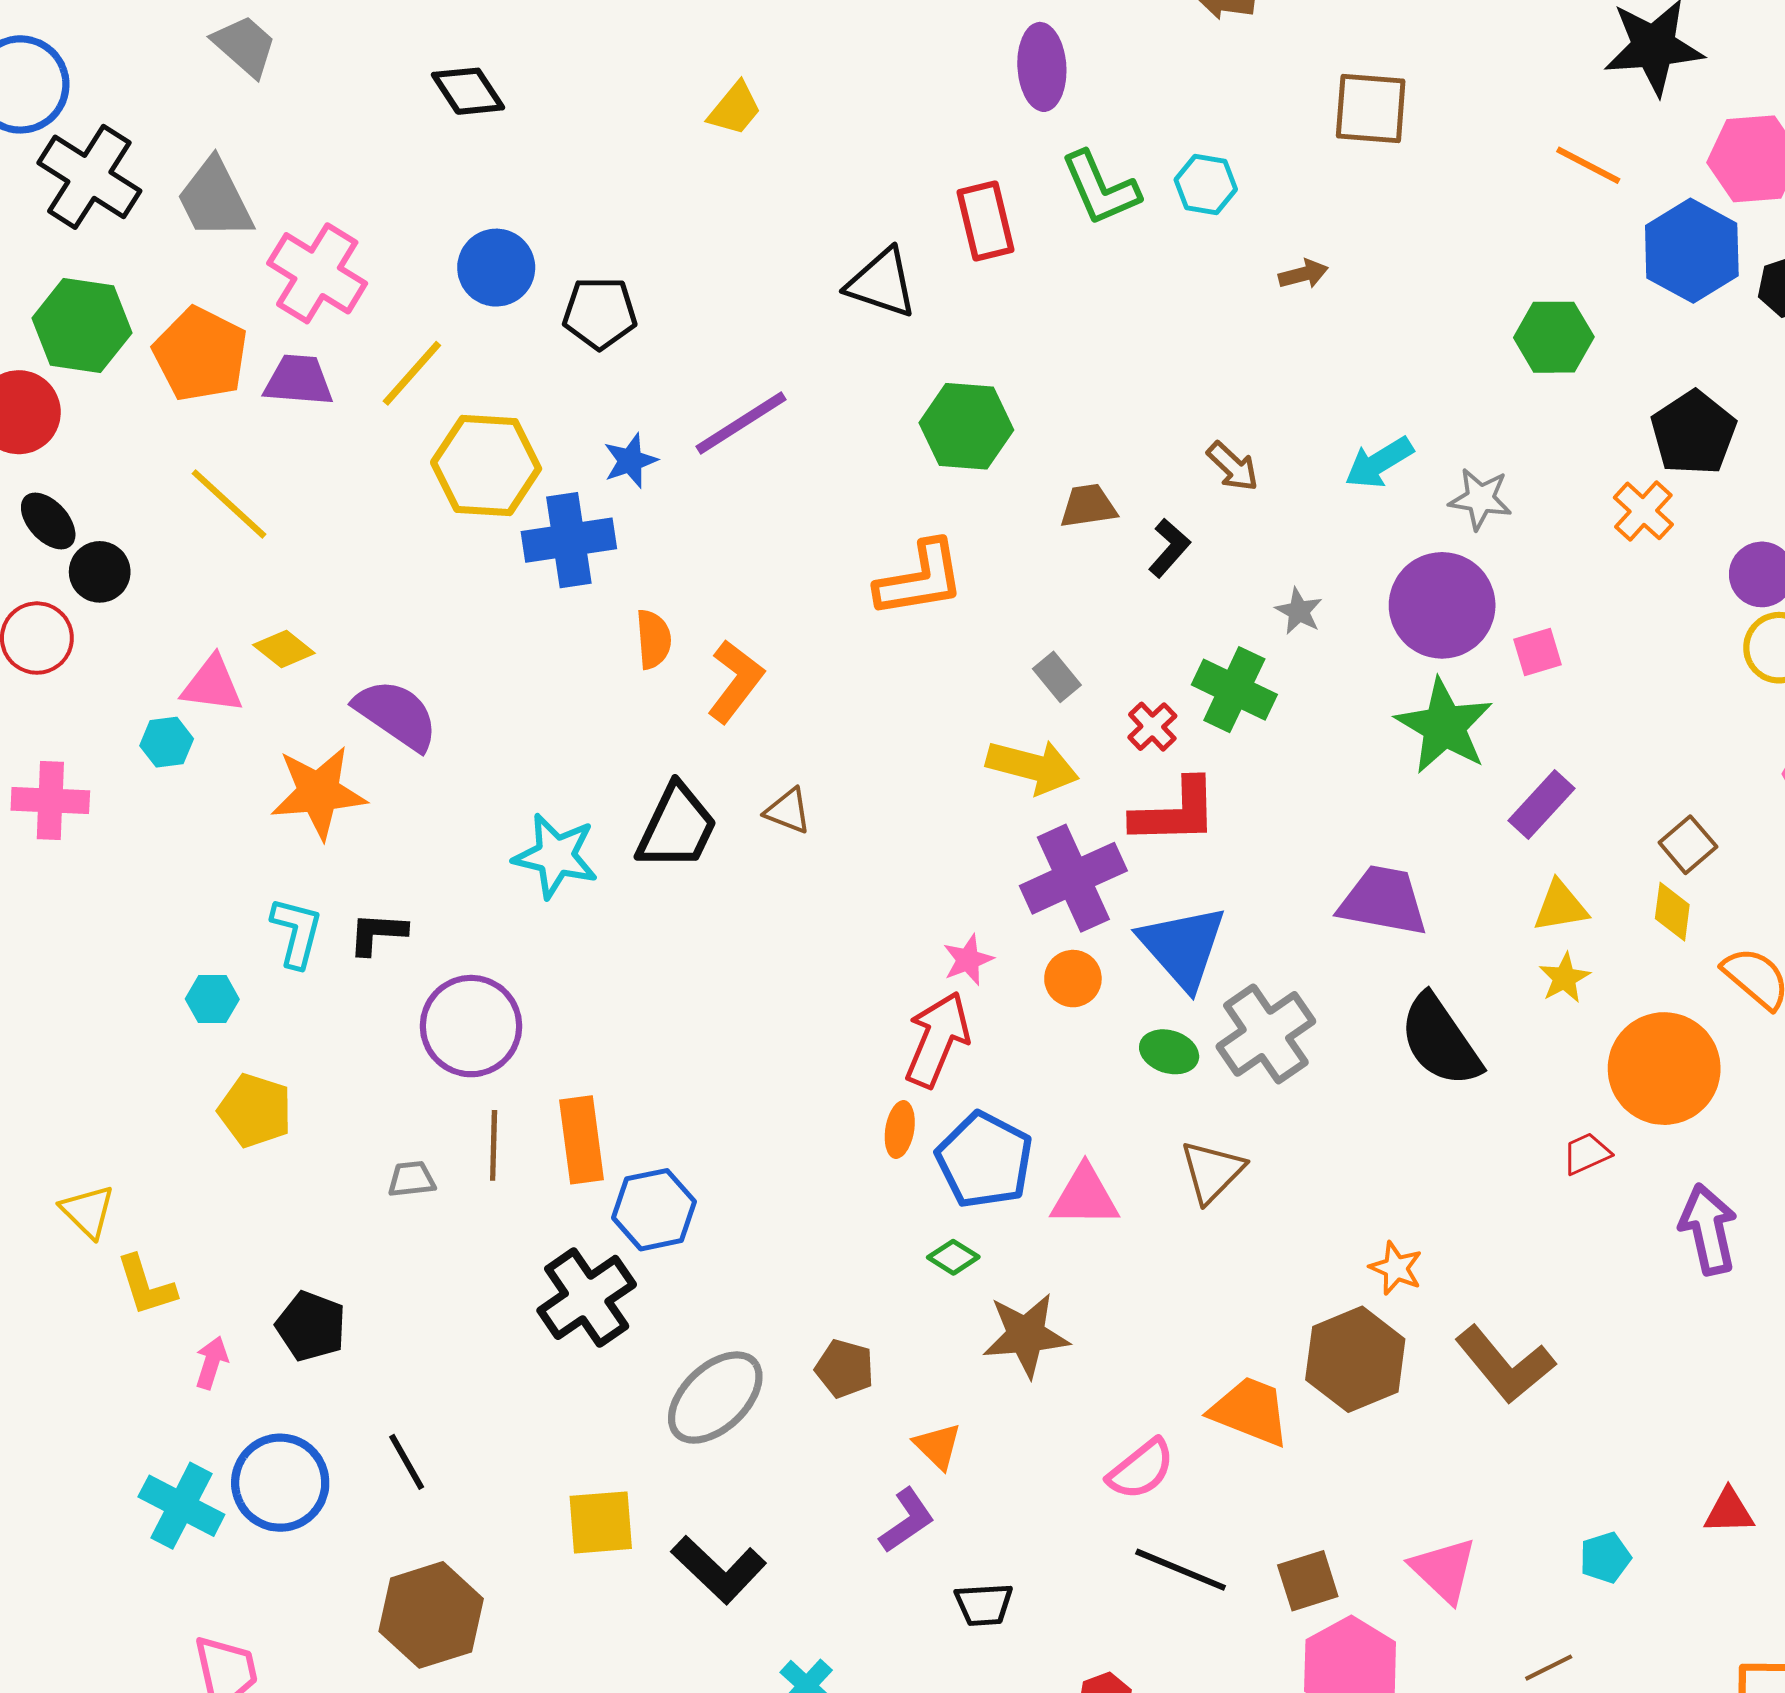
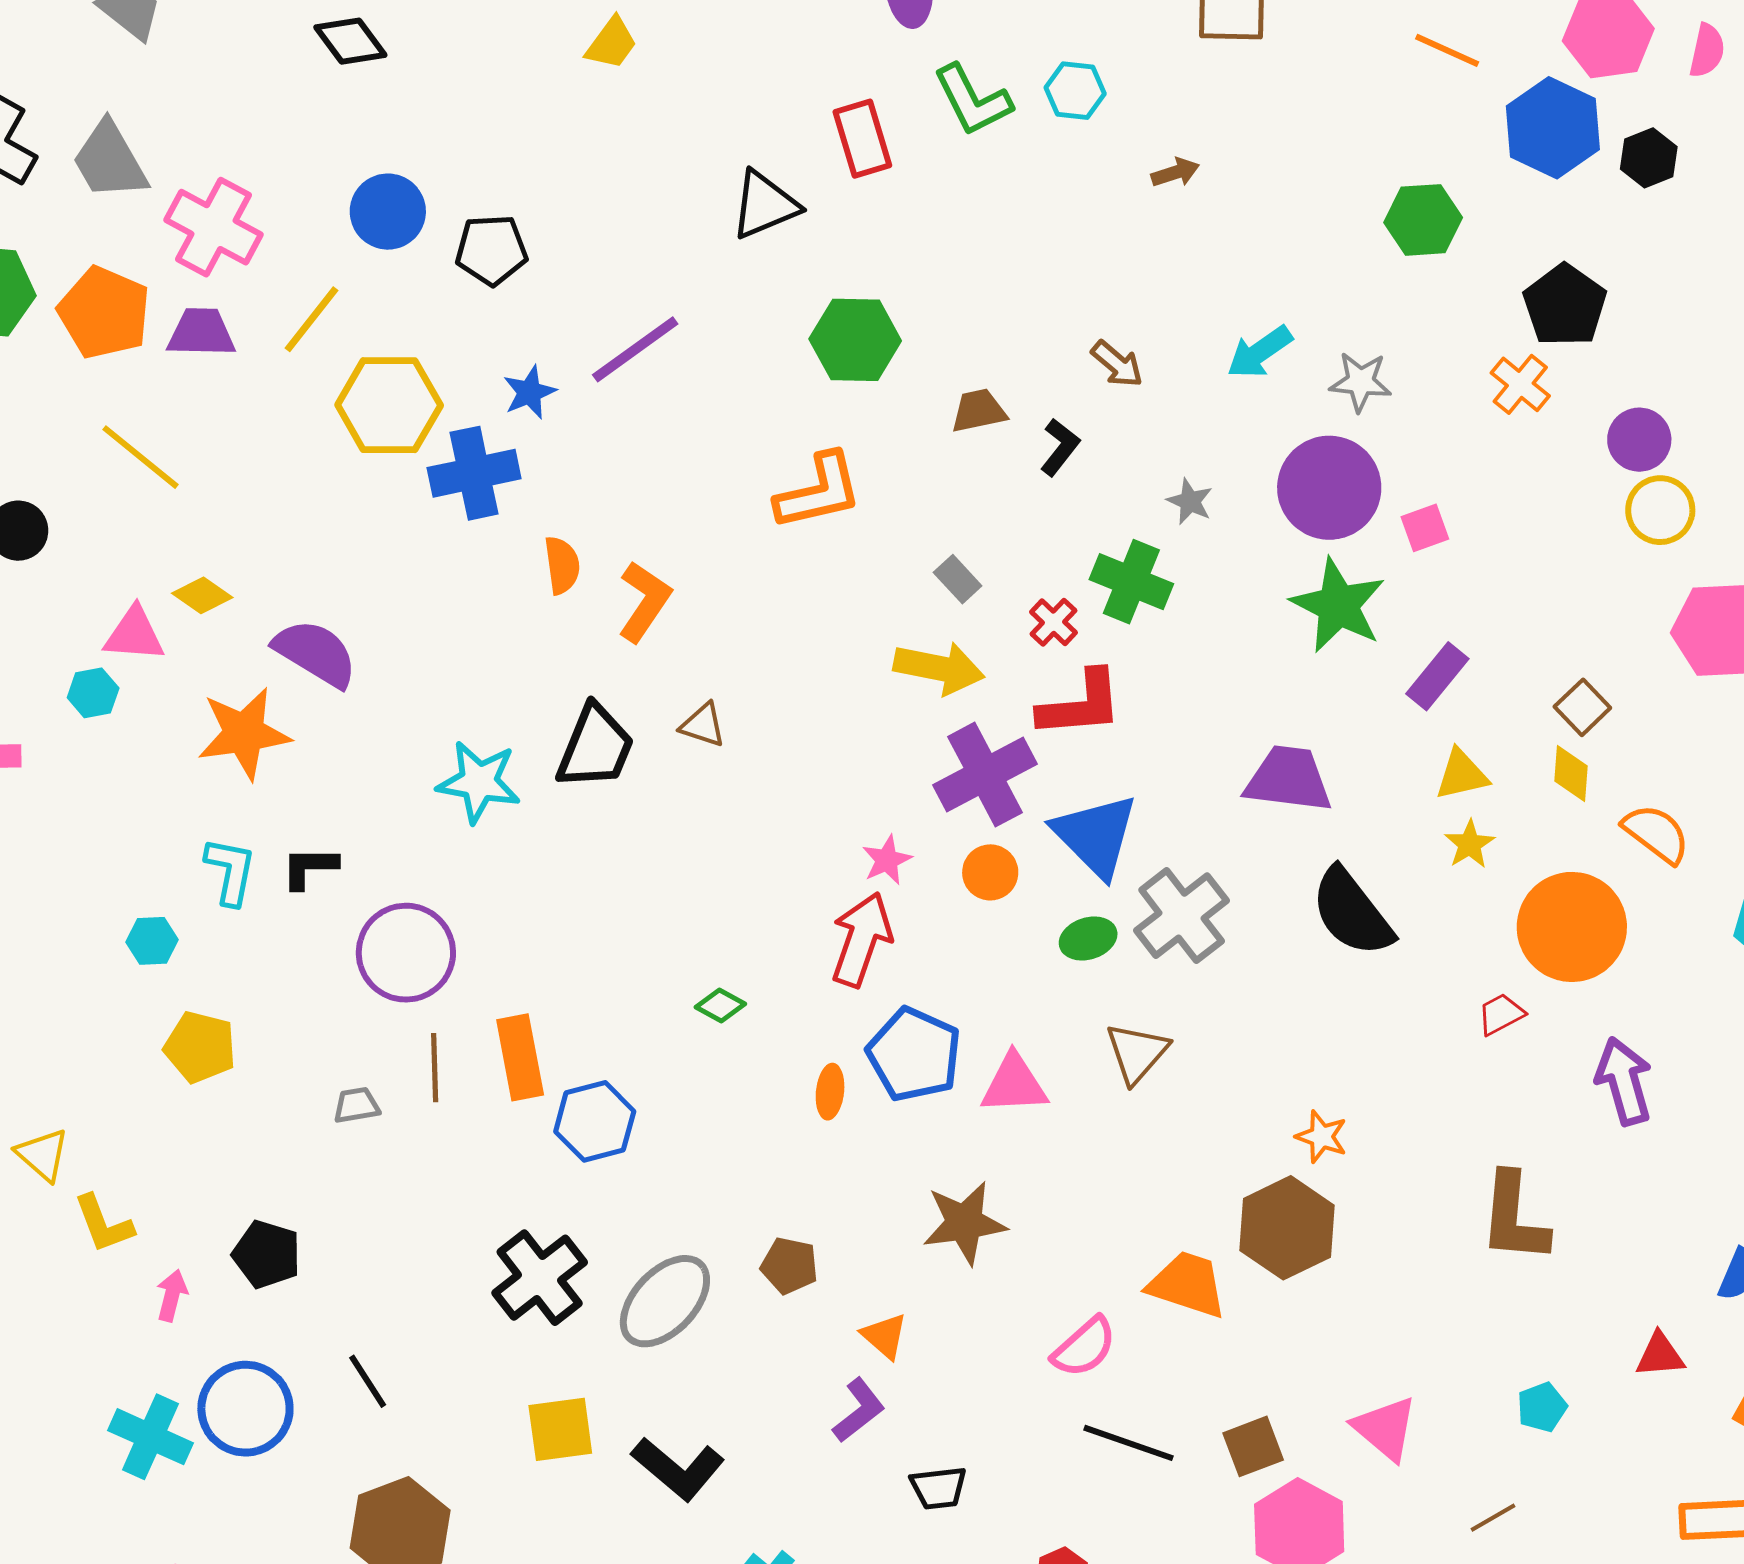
black triangle: (882, 283) -> (765, 205), turned -38
green ellipse: (1169, 1052) -> (1088, 938), turned -32
orange ellipse: (900, 1130) -> (830, 1092), moved
green diamond: (953, 1257) -> (720, 1005), moved
black cross: (587, 1297) -> (540, 1278), moved
brown L-shape: (1505, 1365) -> (1514, 1218), moved, turned 48

